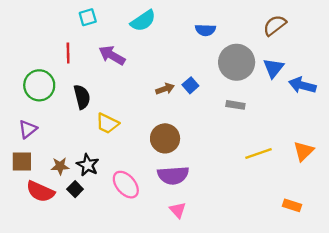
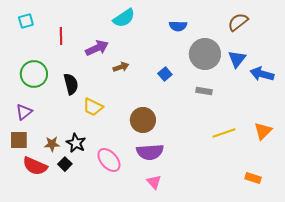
cyan square: (88, 17) -> (26, 21), moved
red line: (68, 53) -> (61, 36), moved
purple arrow: (112, 55) -> (97, 48), turned 125
brown arrow: (165, 89) -> (121, 67), moved

